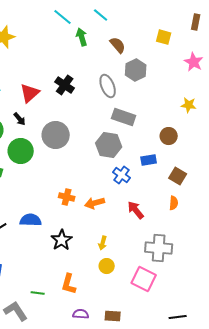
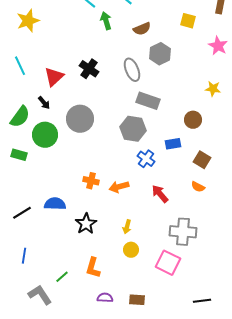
brown semicircle: (118, 45) -> (142, 29), turned 108
orange semicircle: (174, 203) -> (198, 187), turned 112
green line: (38, 293) -> (62, 277), turned -48

